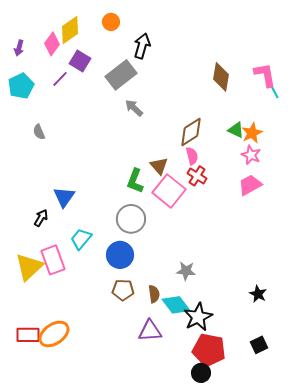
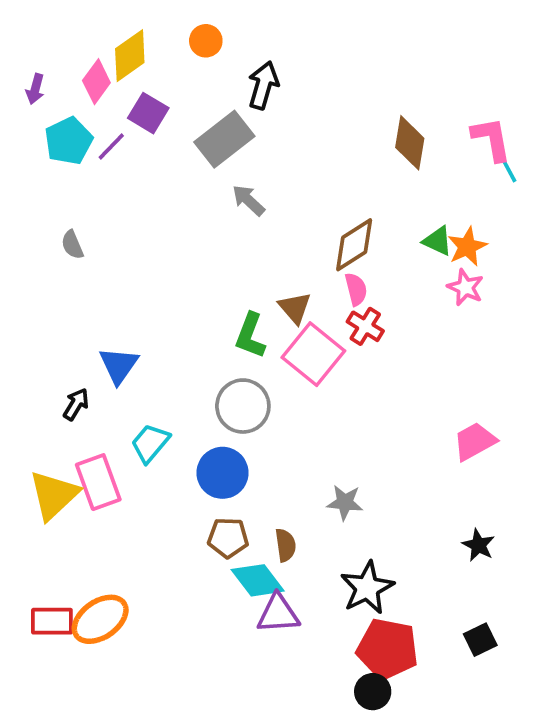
cyan pentagon: (21, 86) -> (69, 141), moved
pink trapezoid: (250, 185) -> (475, 441), moved
cyan diamond: (176, 305) -> (258, 580), moved

